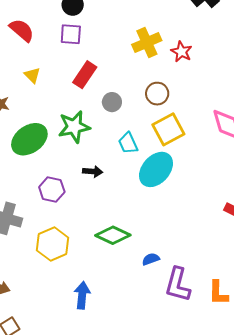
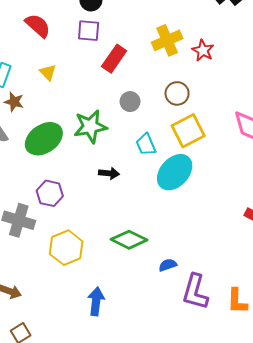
red rectangle: (85, 75) -> (114, 59), moved
purple hexagon: (52, 190) -> (50, 193), moved

